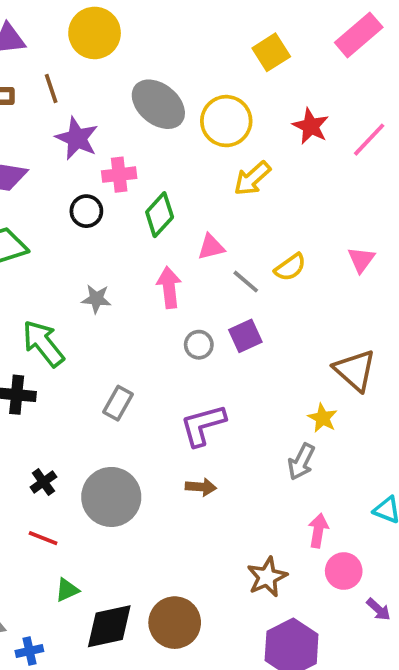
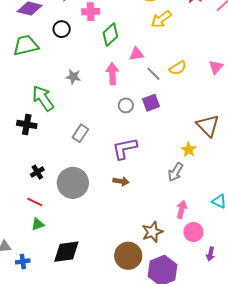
black circle: (86, 211) -> (62, 29), moved
green triangle: (67, 590) -> (38, 224), moved
purple arrow: (378, 609) -> (210, 254), turned 56
brown circle: (175, 623) -> (128, 256), moved

